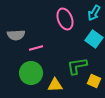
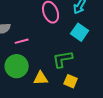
yellow square: (94, 81) -> (71, 81), moved

